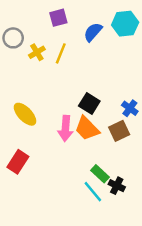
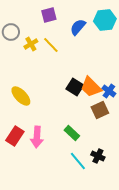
yellow line: (61, 53) -> (51, 45), turned -66
pink arrow: (66, 128) -> (37, 137), moved
orange trapezoid: (87, 128) -> (91, 87), moved
green rectangle: (100, 174) -> (72, 133), moved

